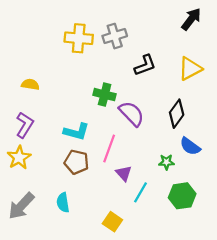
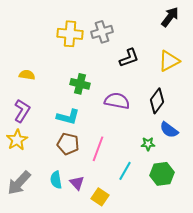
green cross: (105, 95) -> (80, 84), moved
purple semicircle: (132, 114) -> (117, 101), turned -35
pink line: (109, 149) -> (98, 149), moved
purple triangle: (124, 173) -> (77, 183), moved

